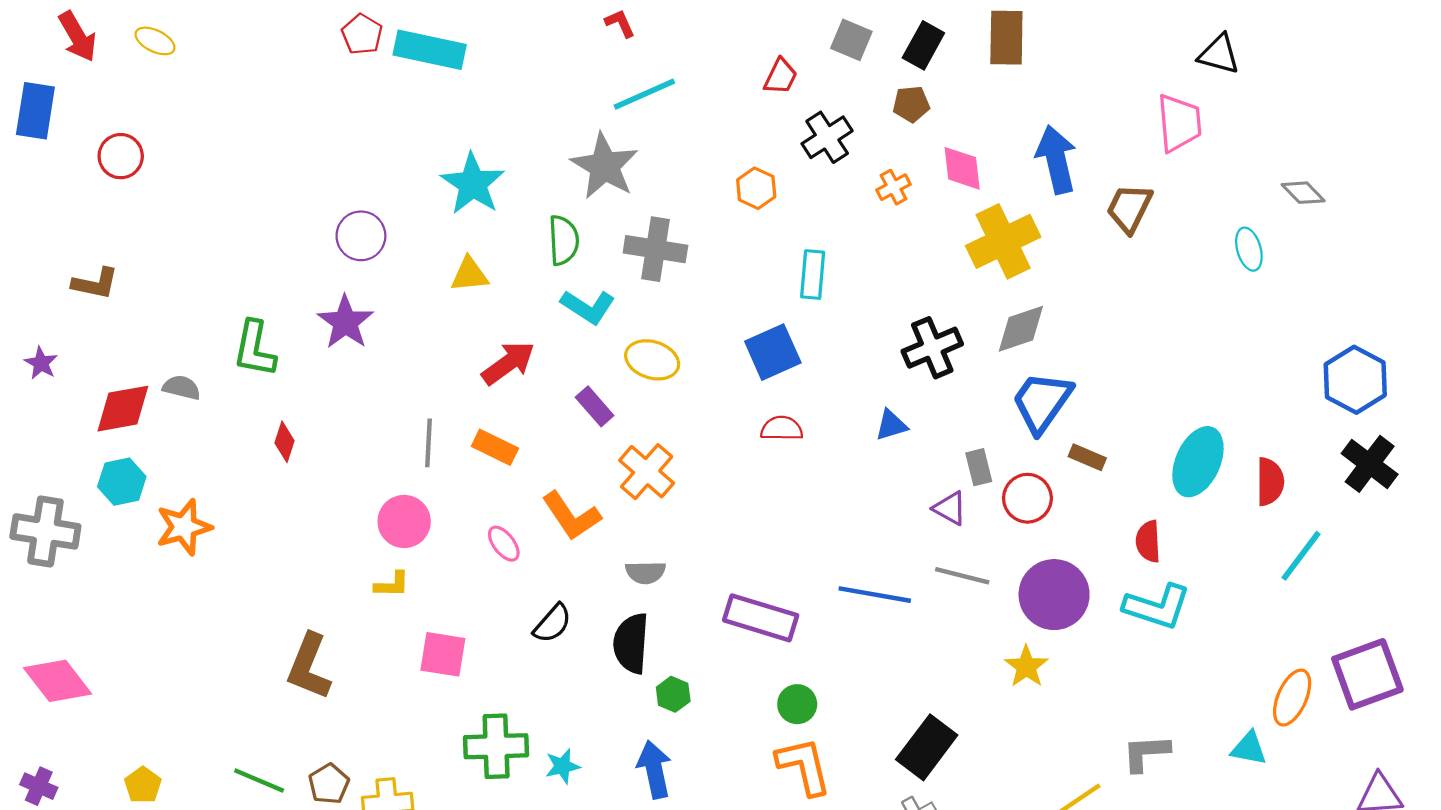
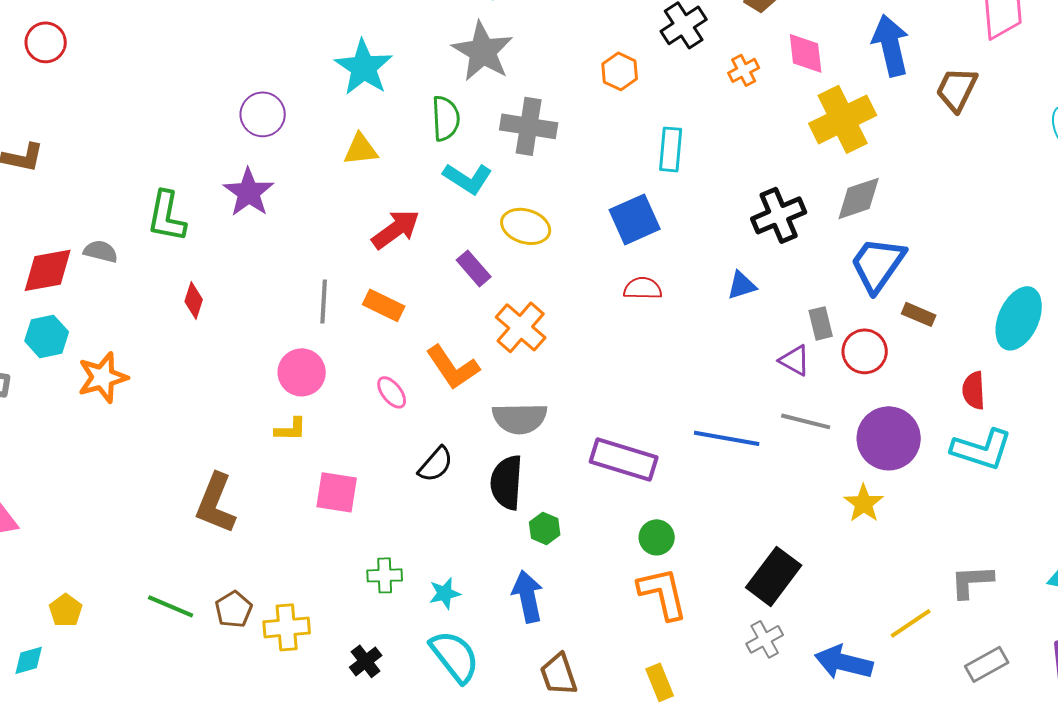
gray semicircle: (645, 572) -> (520, 418), size x1.5
green cross: (496, 746) -> (385, 575), size x0.6

